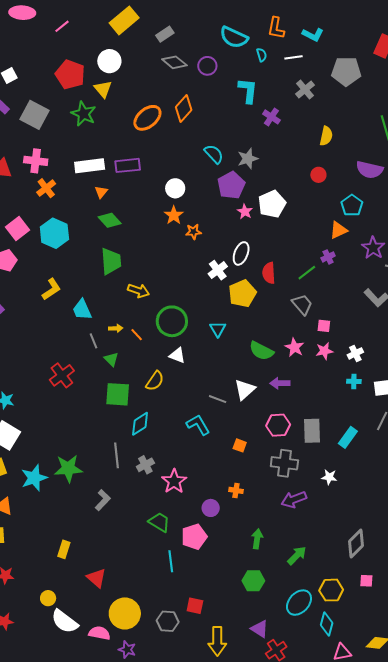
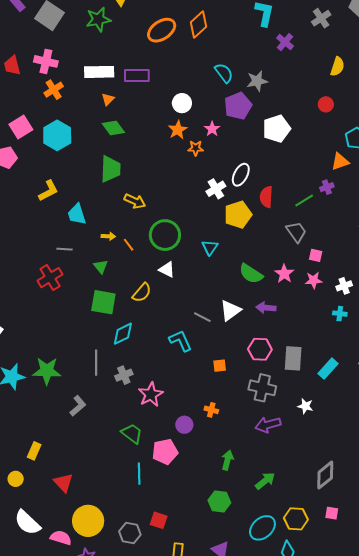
green star: (83, 114) -> (98, 19), turned 30
pink star: (245, 212) -> (212, 129), moved
gray line: (94, 341) -> (65, 249), moved, turned -70
orange square: (240, 445) -> (220, 366), turned -32
yellow circle: (48, 598) -> (16, 479), moved

